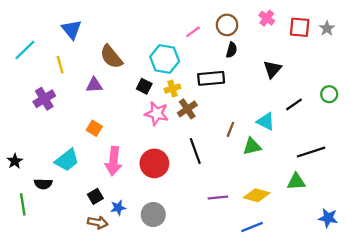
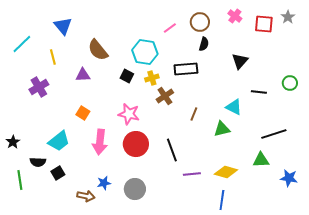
gray star: (327, 28) -> (288, 17), moved
black line: (294, 104) -> (259, 92), turned 42
pink star: (157, 113) -> (129, 114), moved
brown line: (230, 129) -> (194, 114), moved
black line: (195, 151) -> (172, 150), moved
black square: (95, 196) -> (58, 173), moved
blue star: (328, 218) -> (289, 178), moved
blue line: (252, 227) -> (222, 200), turned -60

